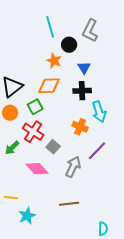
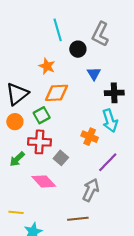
orange star: (54, 61) -> (47, 66), moved
black cross: (82, 91) -> (114, 93), moved
red cross: (33, 132) -> (39, 142), turned -30
gray arrow: (73, 167) -> (91, 190), moved

